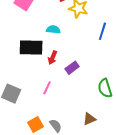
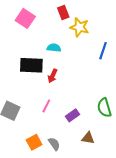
purple rectangle: (72, 68) -> (72, 115), moved
brown triangle: (89, 119) -> (88, 138), turned 32

